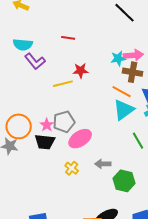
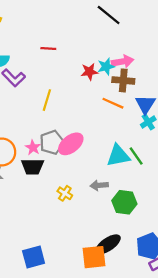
red star: (81, 71) -> (89, 72), moved
yellow line: (63, 84) -> (47, 100), turned -54
cyan triangle: (124, 110) -> (118, 156), moved, turned 30
pink ellipse: (80, 139) -> (71, 144), moved

